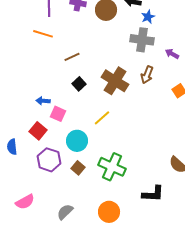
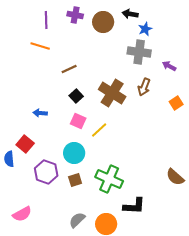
pink square: (58, 114) -> (78, 121), moved
red square: (38, 131) -> (25, 144), moved
brown square: (78, 168) -> (75, 180), turned 32
black L-shape: (153, 194) -> (134, 206), moved
gray semicircle: (65, 212) -> (77, 220), moved

